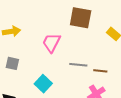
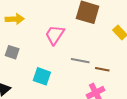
cyan square: (43, 84) -> (42, 76), turned -30

